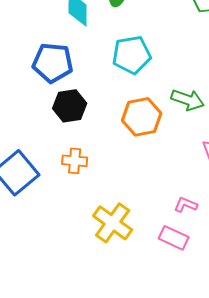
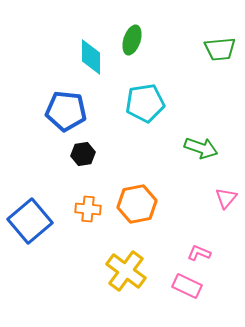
black hexagon: (70, 106) -> (83, 154), size x0.7
orange hexagon: (142, 117) -> (137, 204), moved

